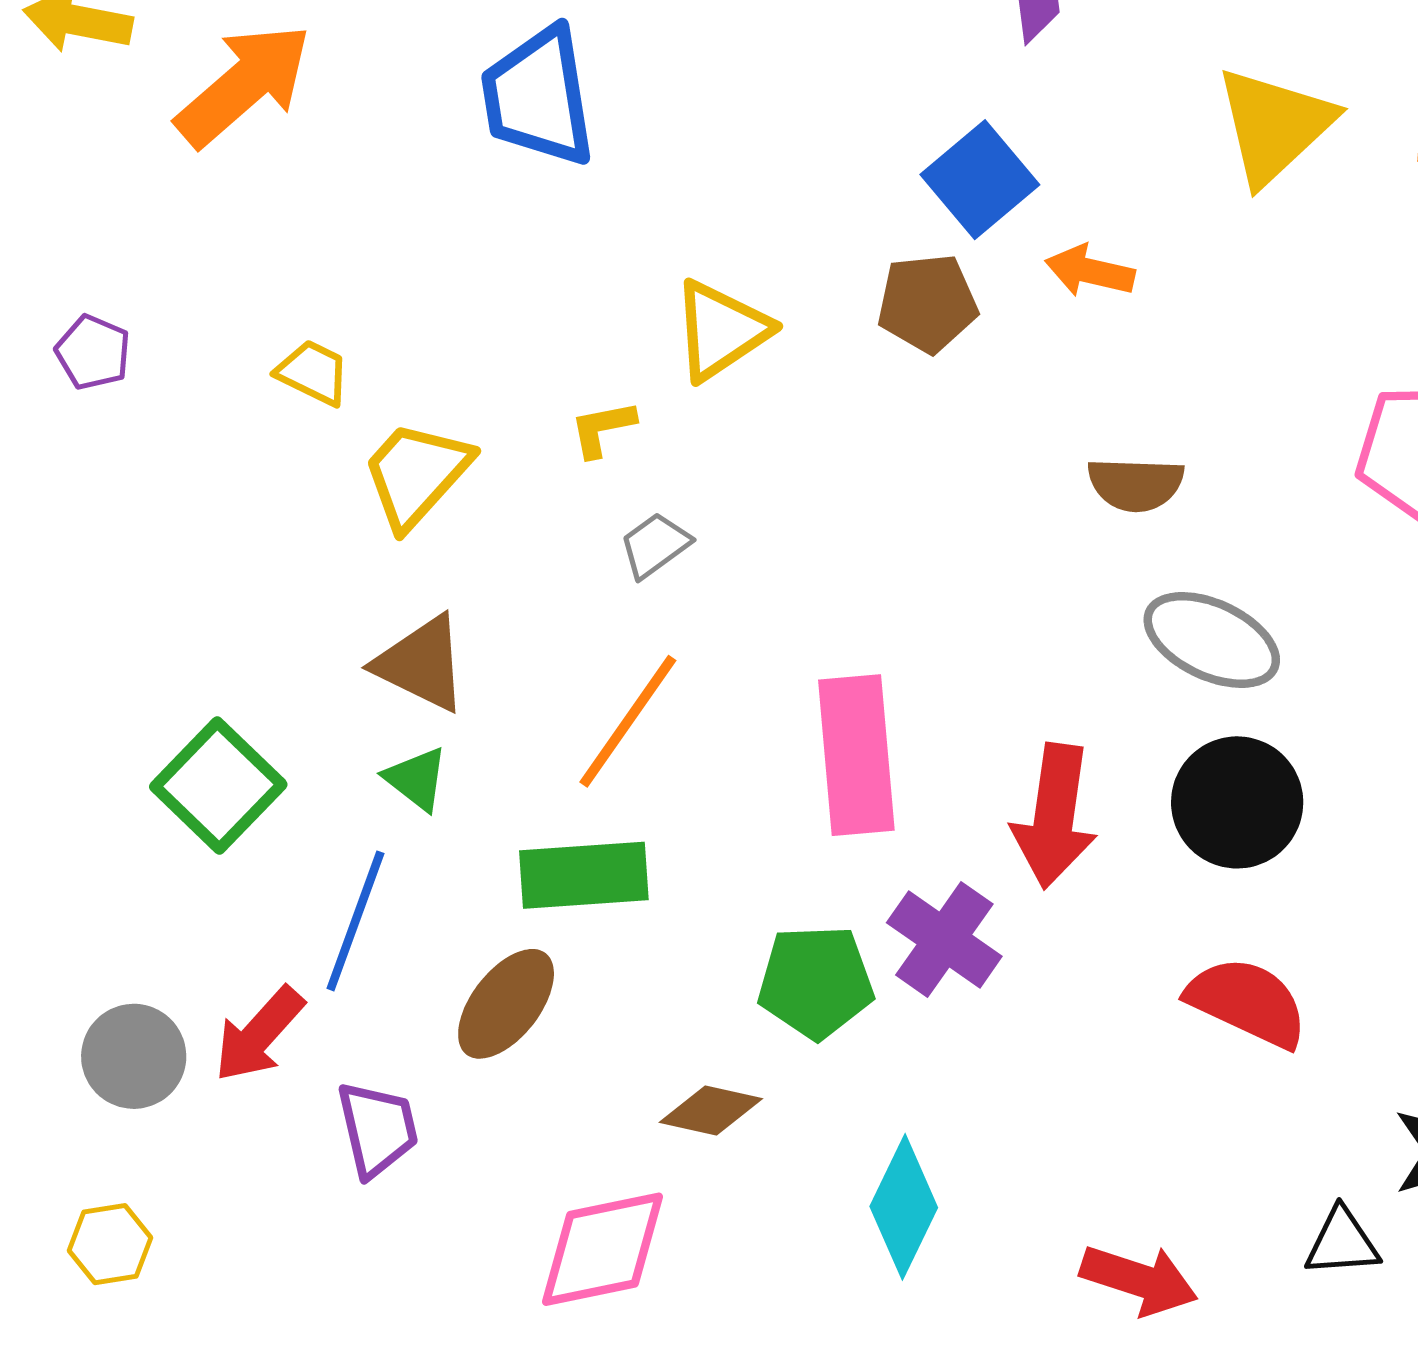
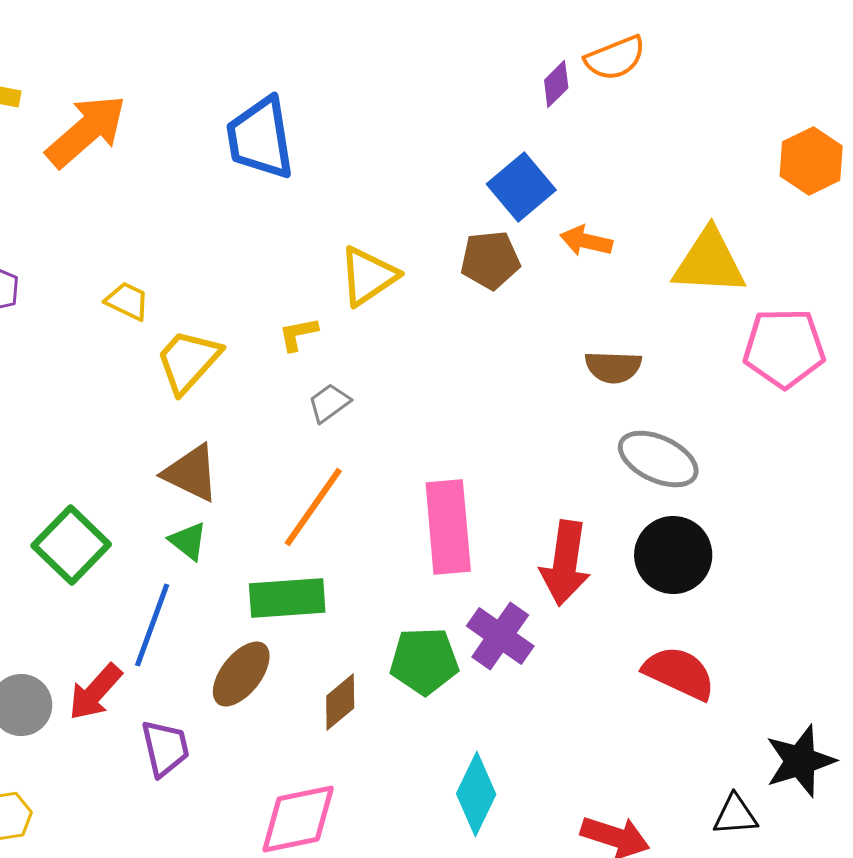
yellow triangle: (1274, 126) -> (709, 262), moved, turned 46
brown diamond: (711, 1110) -> (340, 702), moved, turned -52

